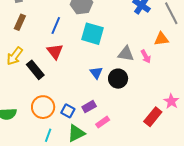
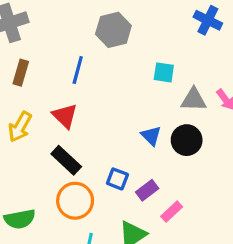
cyan square: (93, 34) -> (164, 72), moved, size x0.6
red triangle: (55, 51) -> (65, 116), moved
black rectangle: (35, 70) -> (66, 160), moved
blue square: (68, 111) -> (117, 179), moved

